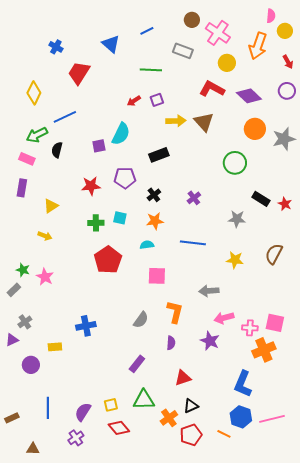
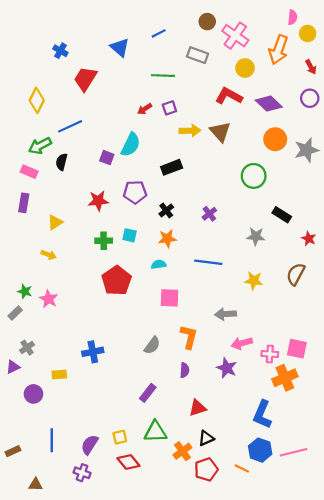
purple square: (99, 146) -> (107, 158), turned 32
red star: (285, 204) -> (309, 239), moved
purple cross: (76, 438) -> (82, 473), turned -35

